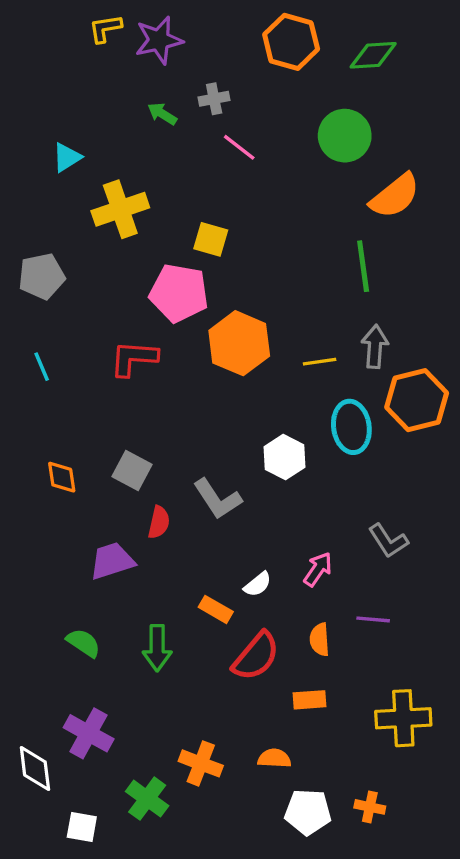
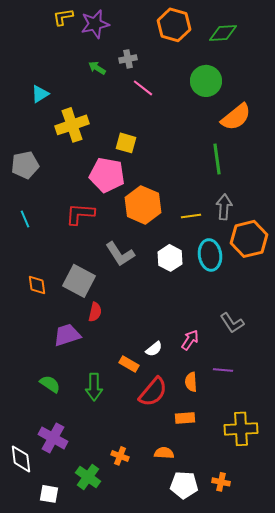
white hexagon: (284, 457) -> (170, 258), moved
gray square: (132, 470) -> (79, 281), size x1.4
gray L-shape: (217, 499) -> (120, 254), moved
orange cross: (201, 763) -> (120, 456), size x0.7

